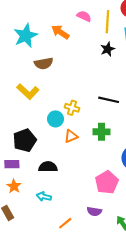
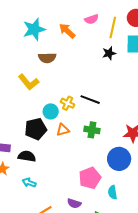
pink semicircle: (84, 16) -> (91, 19), turned 128
black line: (109, 100) -> (90, 100), moved
black pentagon: (25, 140) -> (36, 129), moved
black semicircle: (48, 167) -> (27, 156), moved

